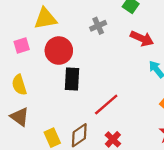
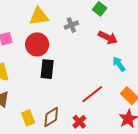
yellow triangle: (45, 19) -> (39, 16), moved
red line: (106, 104) -> (92, 94), moved

